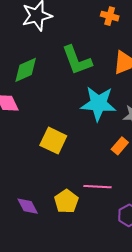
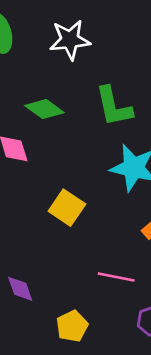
green diamond: (26, 70) -> (44, 109), turned 52
yellow pentagon: (66, 201) -> (72, 326), moved

